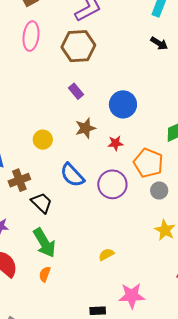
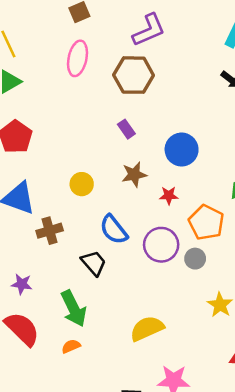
gray circle: (159, 191) -> (195, 259), moved
black trapezoid: (42, 203) -> (94, 263), moved
yellow semicircle: (106, 254) -> (147, 328), size x1.8
orange semicircle: (45, 274) -> (71, 346), turned 42

